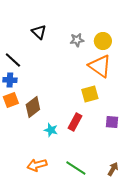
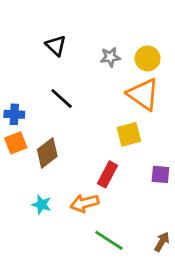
black line: (13, 60) -> (62, 99), moved
cyan star: (51, 130) -> (42, 205), moved
orange arrow: (37, 165) -> (85, 203), moved

